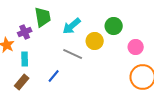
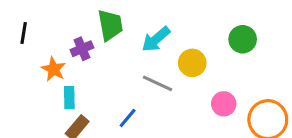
green circle: (114, 26) -> (243, 39), moved
pink circle: (136, 47) -> (224, 104), moved
cyan rectangle: (25, 59) -> (69, 98), moved

